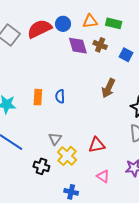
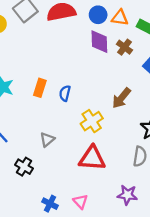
blue circle: (63, 24) -> (98, 15), moved
red triangle: (97, 145) -> (92, 158), size x1.4
yellow cross: (67, 156) -> (92, 121), moved
pink triangle: (103, 176) -> (80, 201), moved

